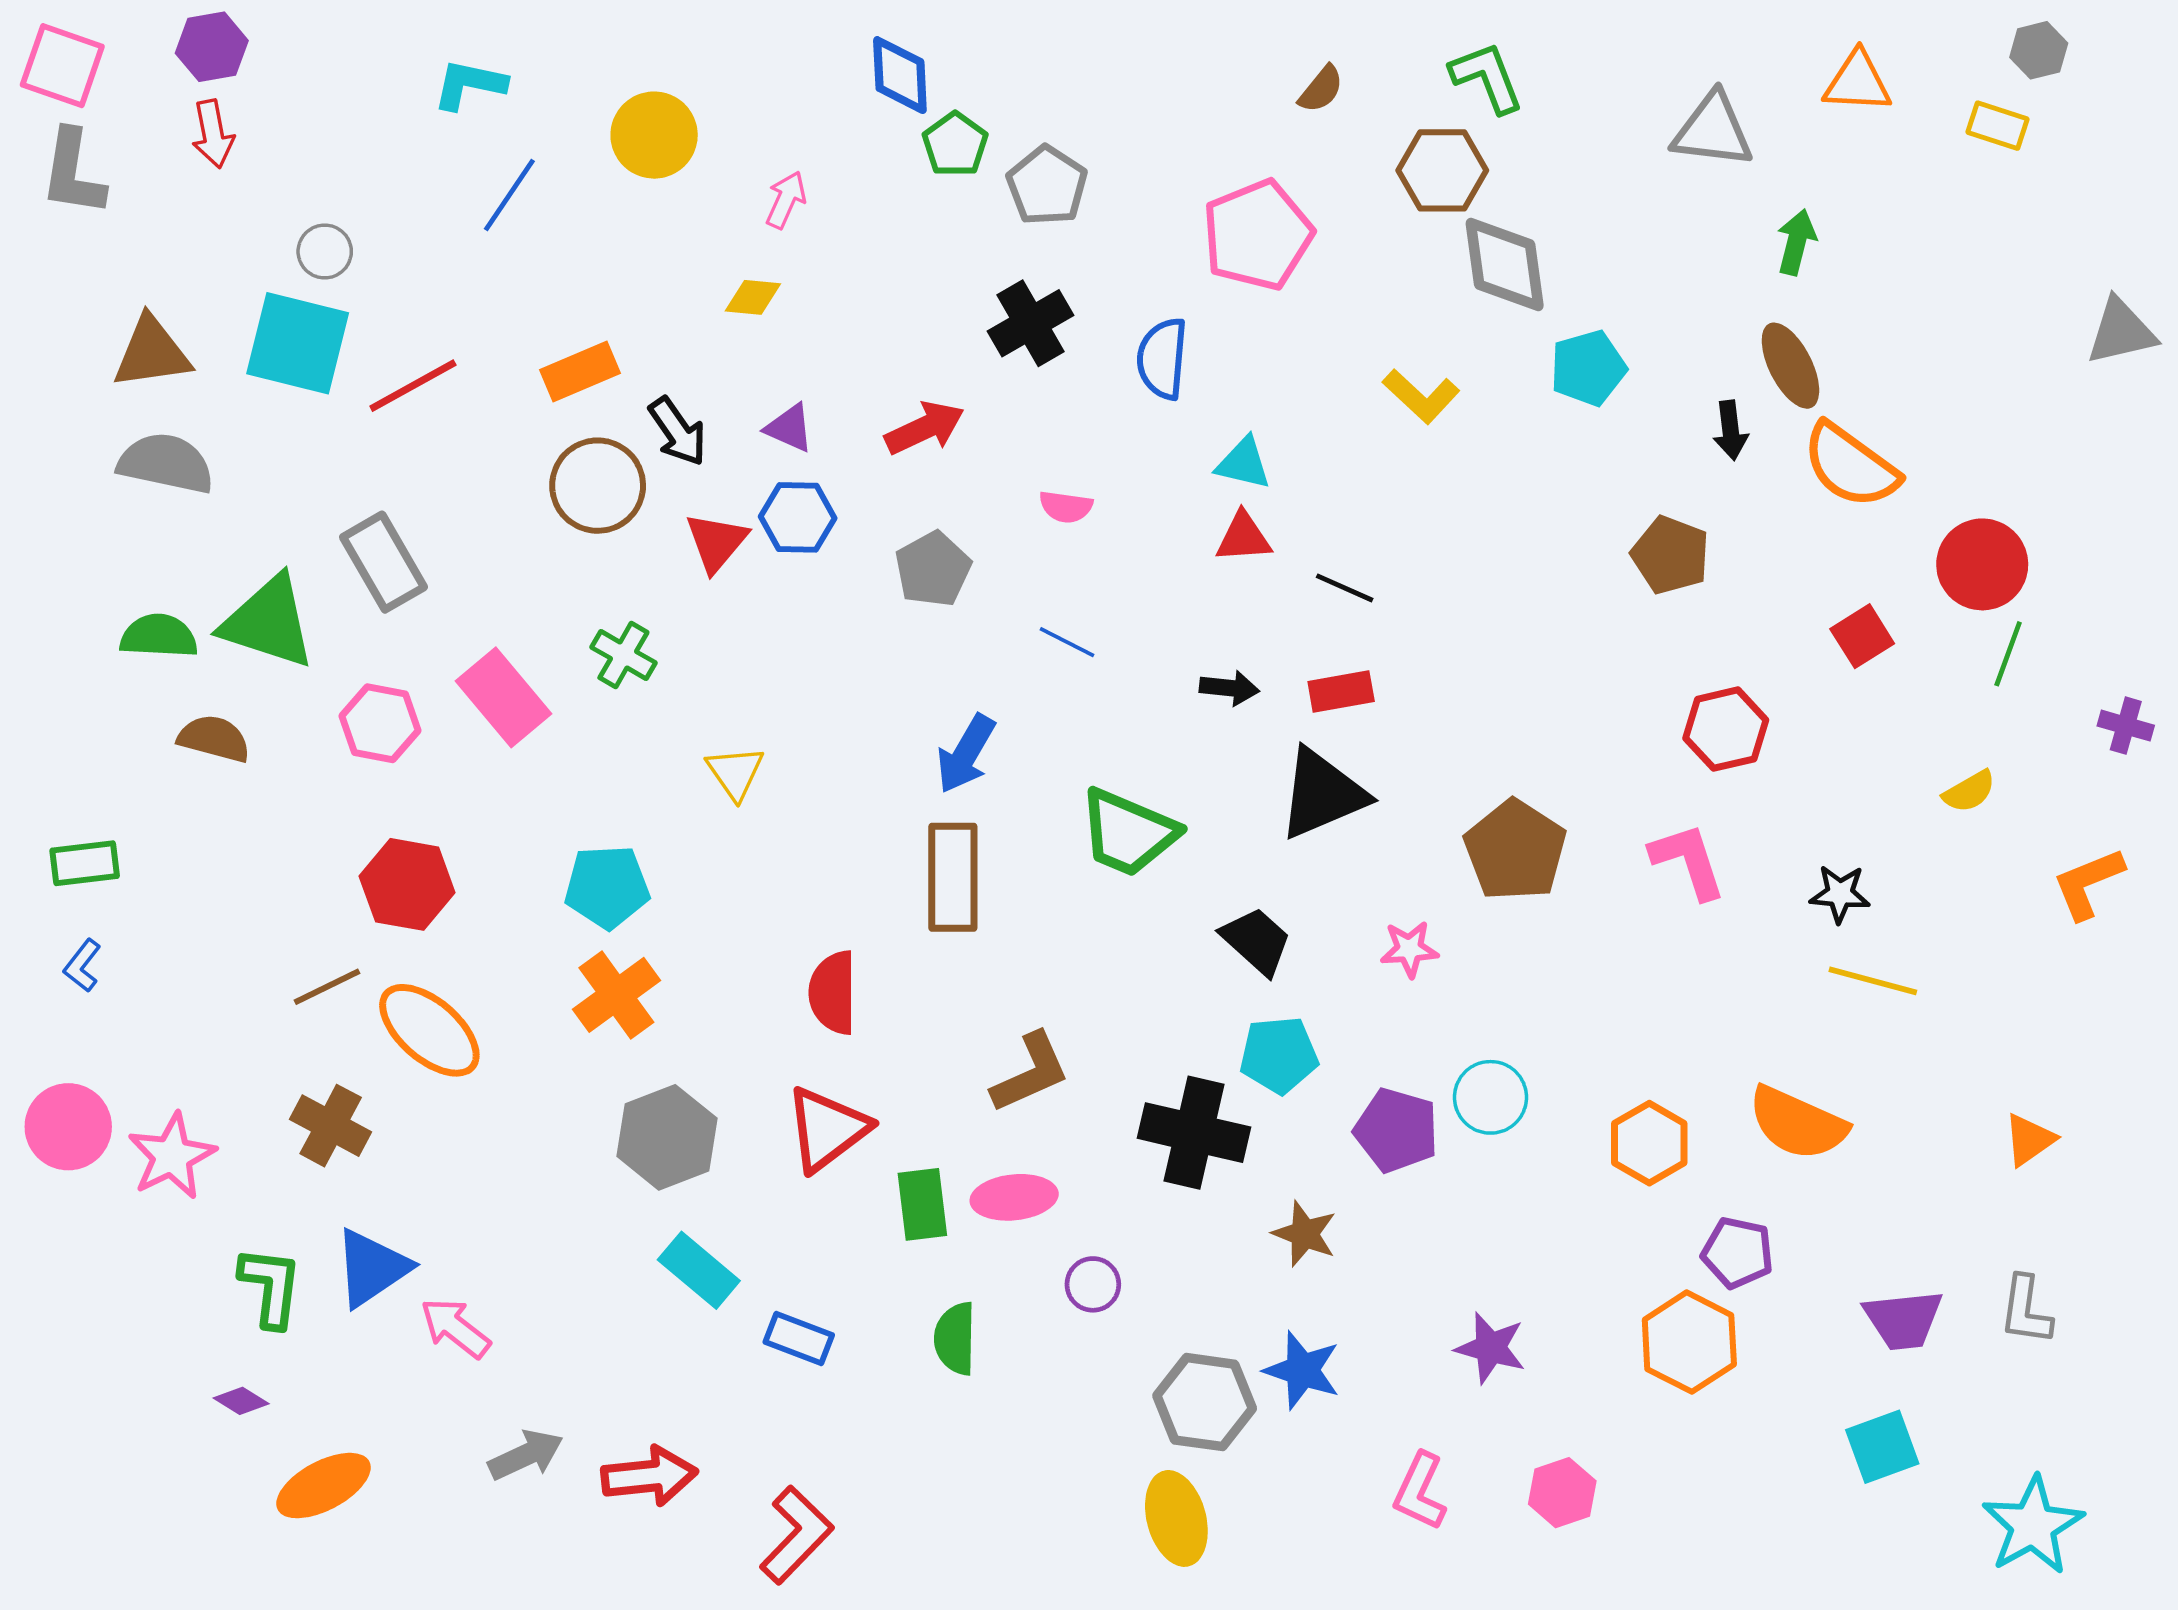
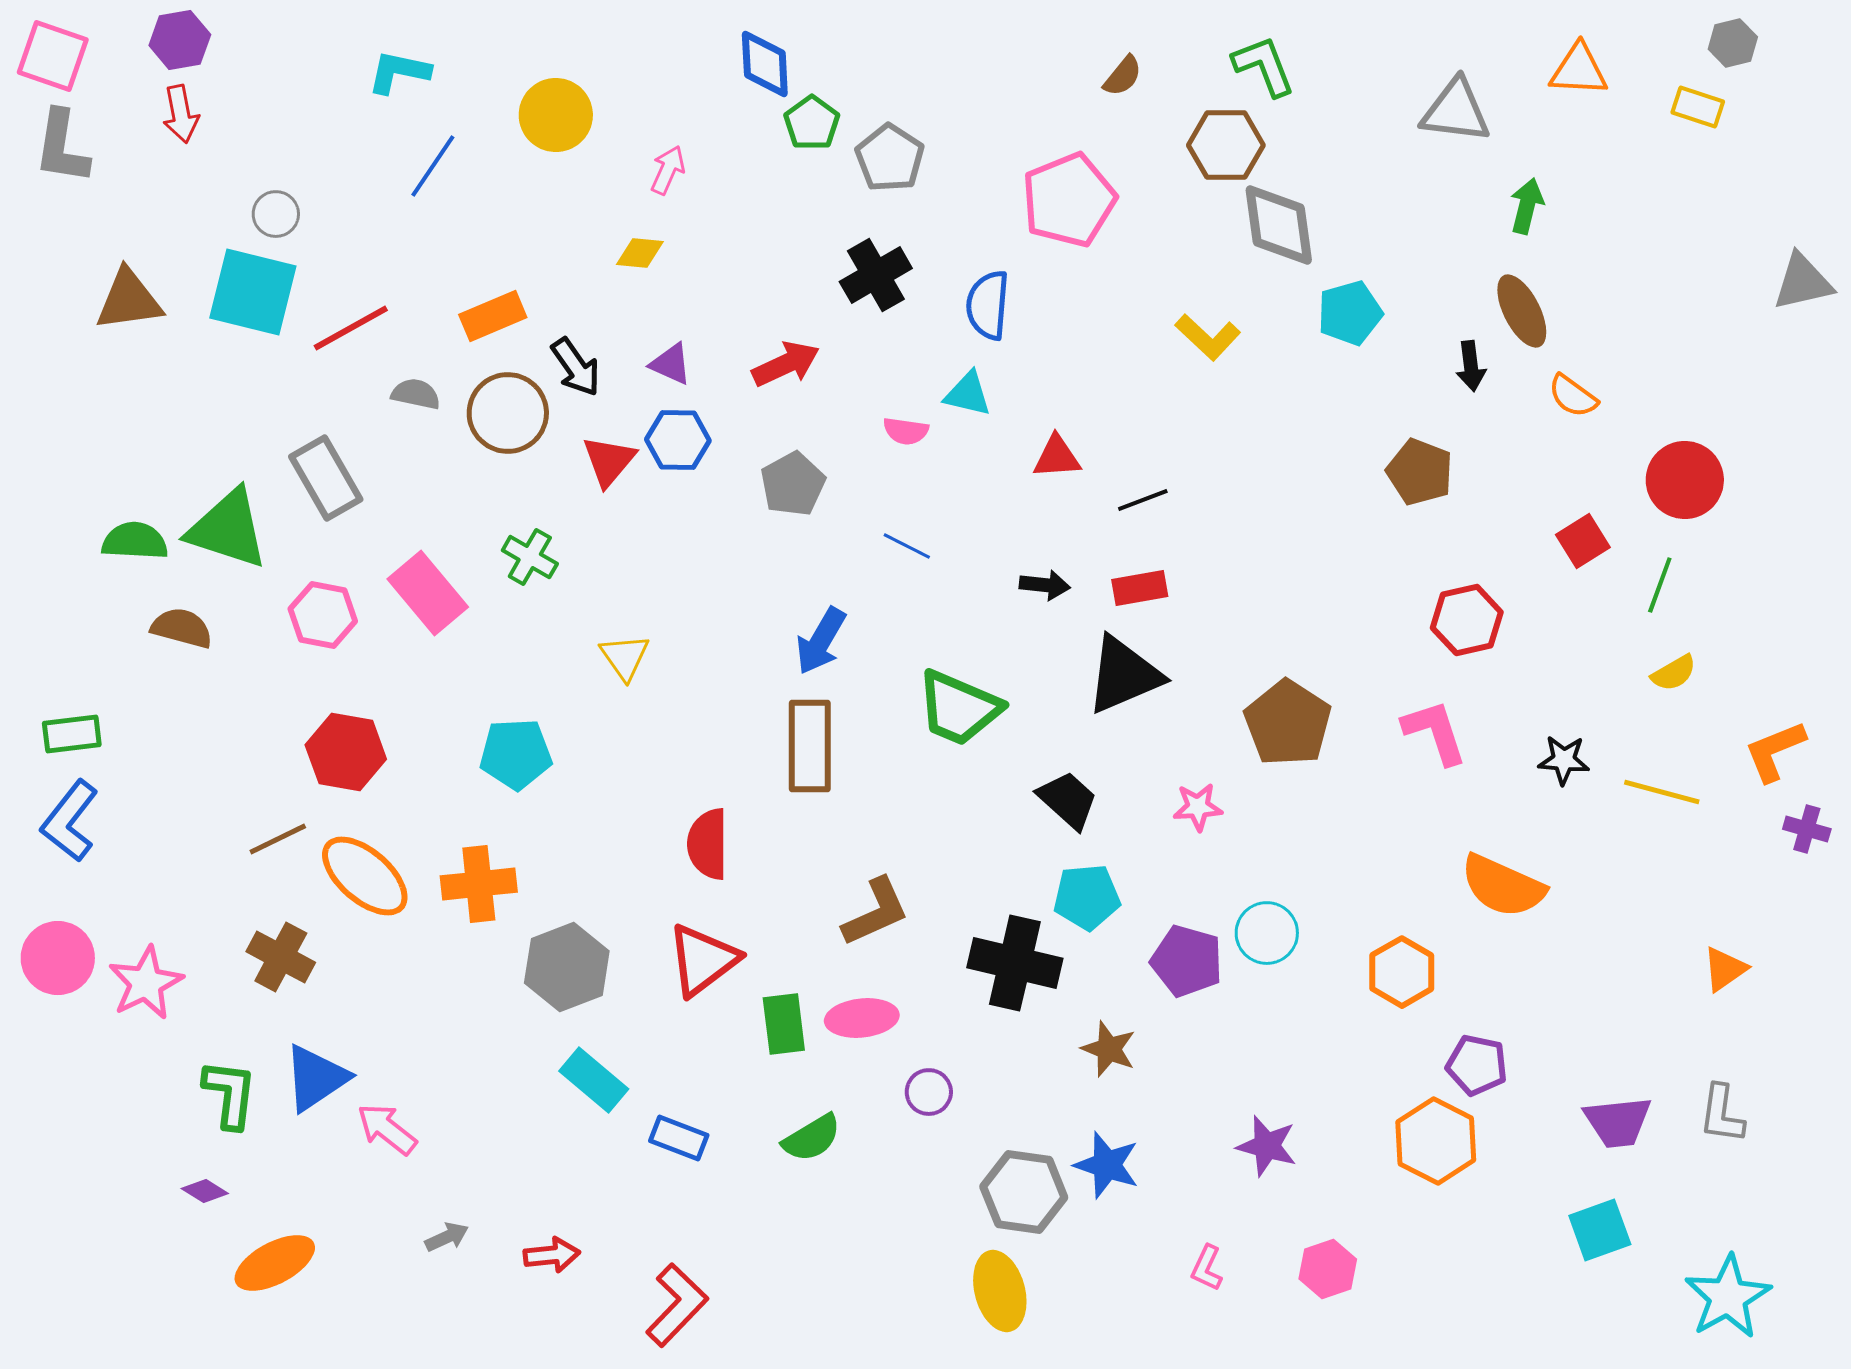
gray semicircle: (166, 463) -> (416, 394), moved, size x0.6
cyan triangle: (1243, 463) -> (968, 394), moved
orange semicircle: (1850, 466) -> (1573, 396), size x0.6
black line: (1345, 588) -> (1143, 500), turned -45
green line: (2008, 654) -> (1660, 585), moved
purple cross: (2126, 726) -> (1807, 829), moved
blue L-shape: (82, 966) -> (70, 821), size x1.8
yellow line: (1873, 981) -> (1662, 792), moved
orange cross: (616, 995) -> (479, 884), moved, turned 30
orange semicircle: (1798, 1123) -> (1503, 886), moved
green semicircle: (955, 1338) -> (812, 1138), turned -122
gray arrow: (526, 1455) -> (447, 1237), size x0.7
red arrow: (649, 1476) -> (552, 1255), size x0.7
pink L-shape: (1420, 1491) -> (1207, 1268), size x0.7

